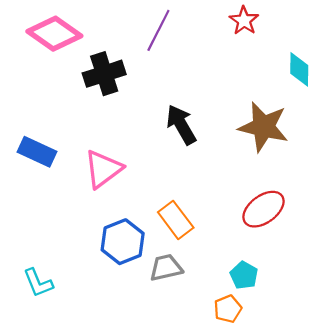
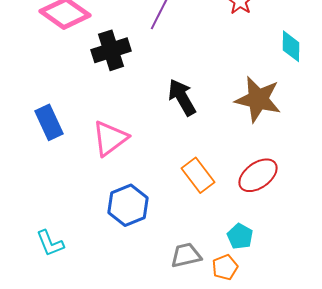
blue rectangle: (37, 152) -> (49, 122), turned 40
orange rectangle: (176, 220) -> (198, 175), moved
gray trapezoid: (166, 268) -> (186, 255), moved

